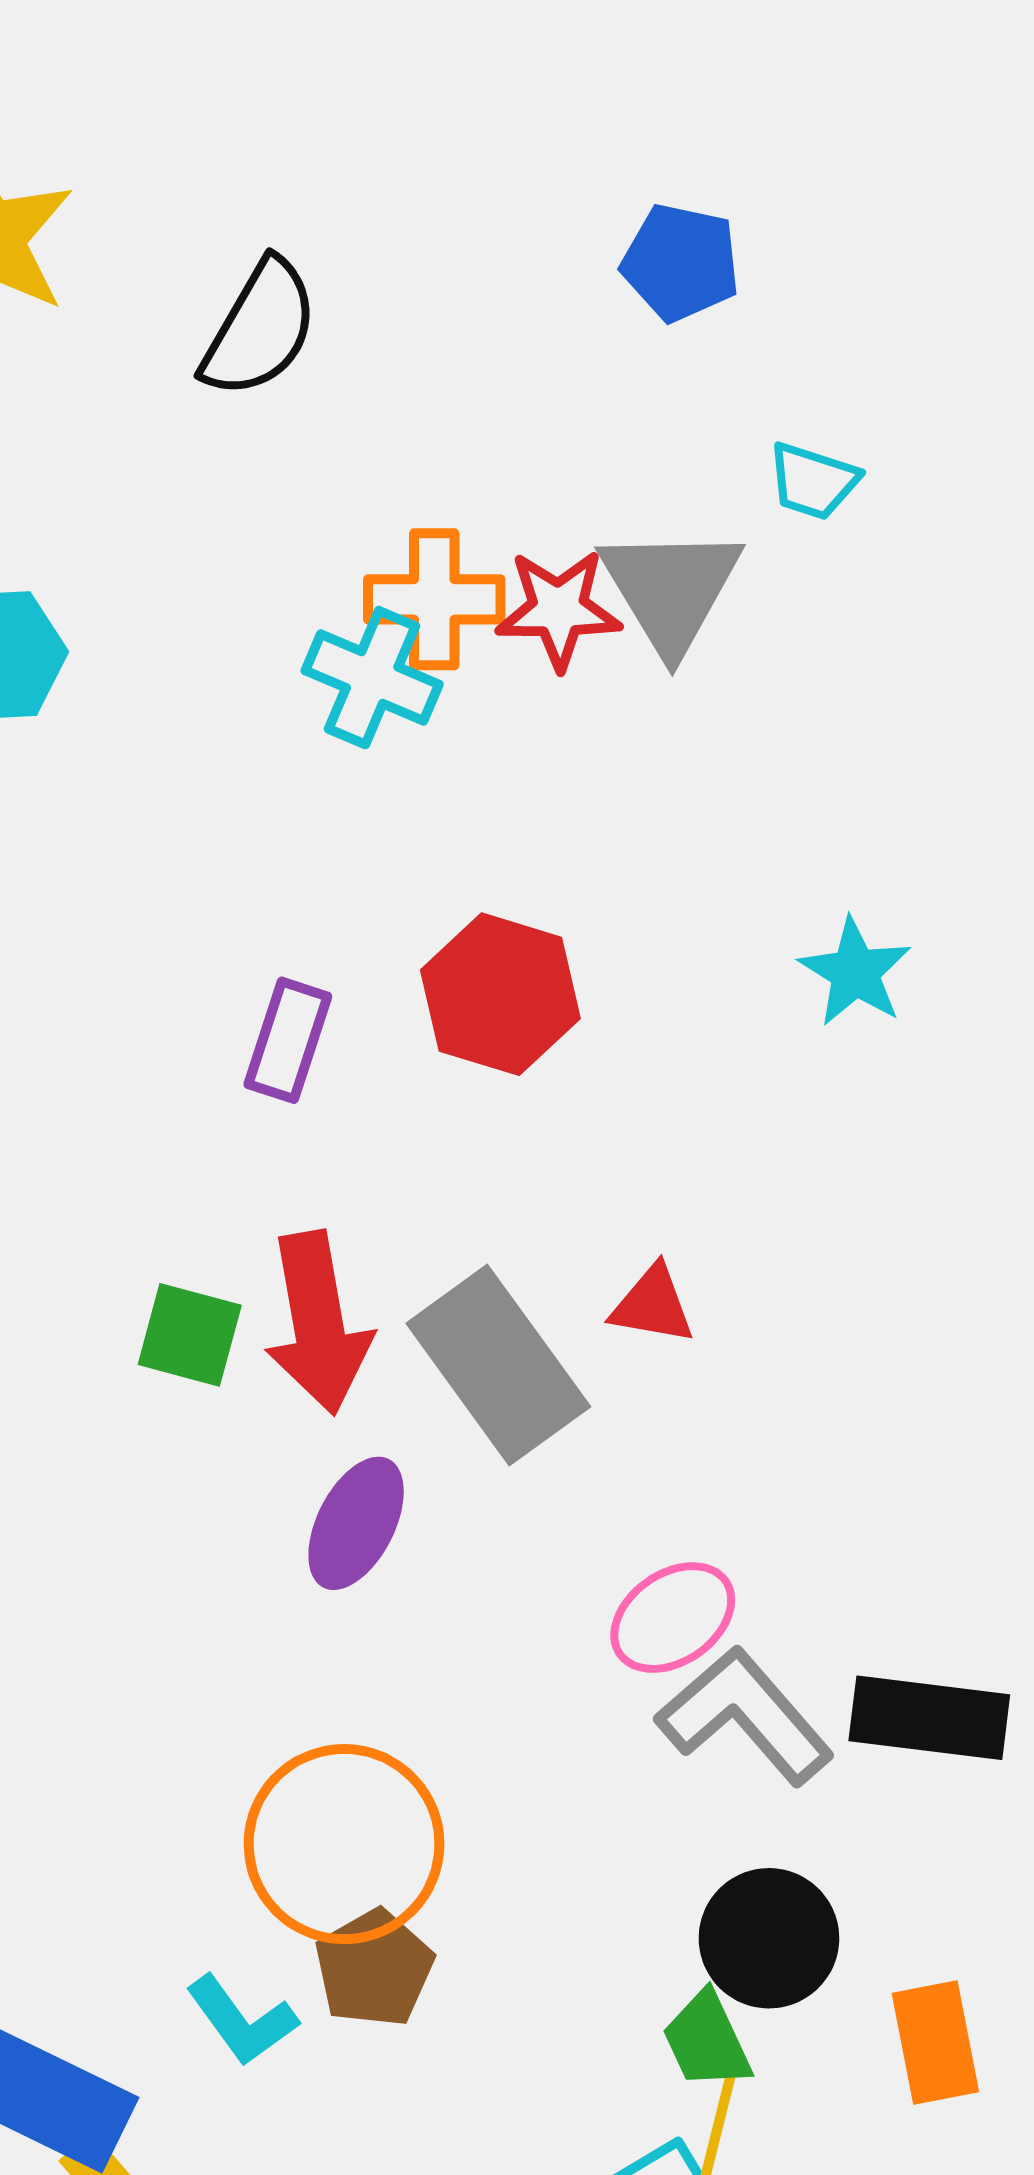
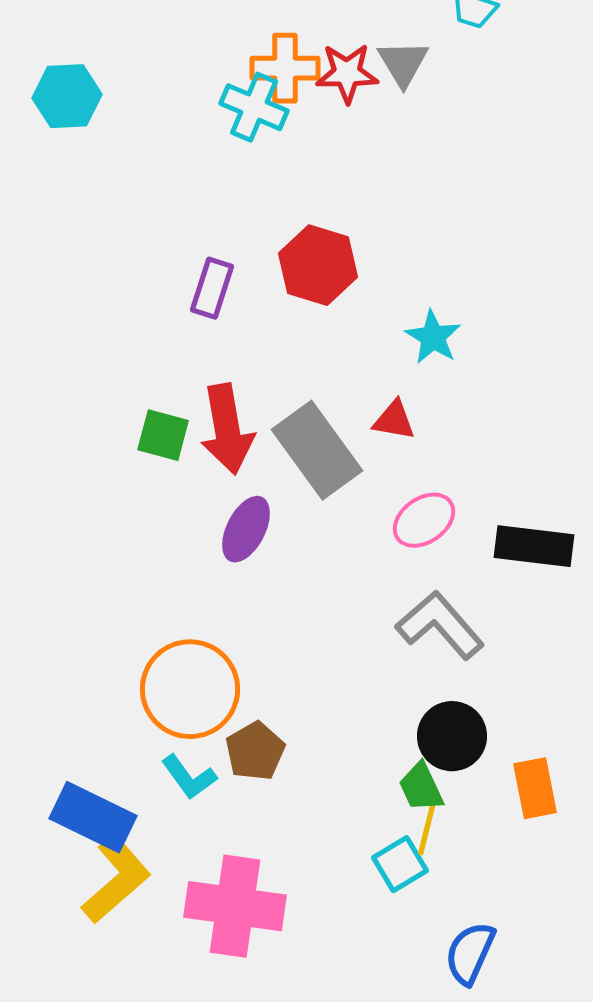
gray triangle: (671, 589) -> (403, 63), size x0.7
cyan star: (855, 972) -> (433, 337), moved
pink ellipse: (673, 1618) -> (424, 520), moved
black rectangle: (929, 1718) -> (534, 546), moved
orange circle: (344, 1844) -> (190, 689), moved

